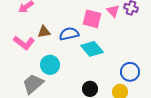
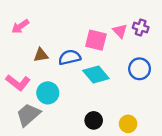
pink L-shape: (24, 43) -> (18, 83), moved
blue circle: (130, 72) -> (140, 69), moved

